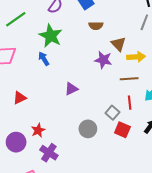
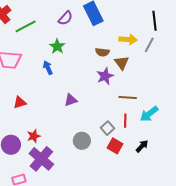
brown semicircle: (96, 26) -> (102, 52), moved
green star: (51, 36) -> (57, 46), size x0.7
yellow arrow: (136, 57) -> (128, 39), moved
purple star: (103, 60) -> (105, 76), turned 30
purple cross: (49, 153) -> (41, 159), size x1.4

